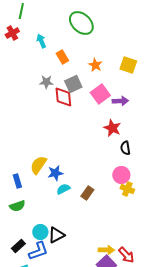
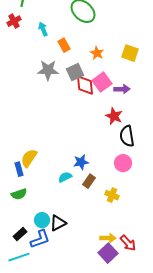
gray star: (46, 82) -> (48, 70), size x1.5
red diamond: (63, 97) -> (85, 85), moved
black semicircle: (125, 148) -> (127, 136), size x1.5
yellow semicircle: (38, 165) -> (29, 158), moved
blue star: (55, 173) -> (81, 162), moved
yellow cross: (127, 189) -> (112, 195), moved

